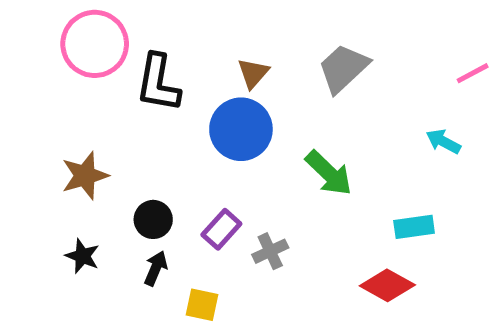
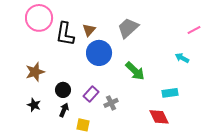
gray trapezoid: (343, 68) -> (128, 28), moved
brown triangle: (253, 73) -> (89, 30), moved
red diamond: (387, 285) -> (159, 117), turned 35

